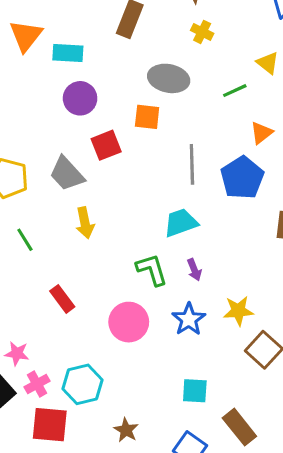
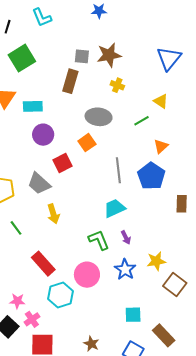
orange square: (147, 117) -> (87, 143), turned -36
red rectangle: (62, 299) -> (43, 264), size x1.4
cyan hexagon: (82, 384) -> (60, 295), moved

